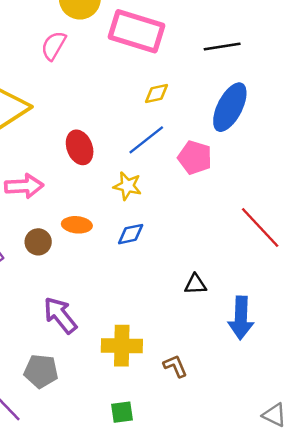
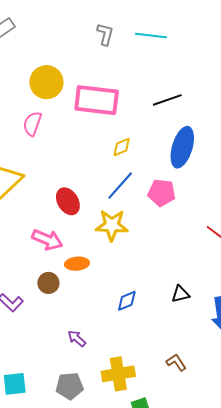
pink arrow: (24, 186) -> (47, 240), moved, turned 36
yellow star: (127, 186) -> (112, 225), size x1.4
blue diamond: (131, 234) -> (127, 301), moved
purple arrow: (60, 315) -> (77, 338), size x0.6
yellow cross: (122, 346) -> (118, 374), moved

